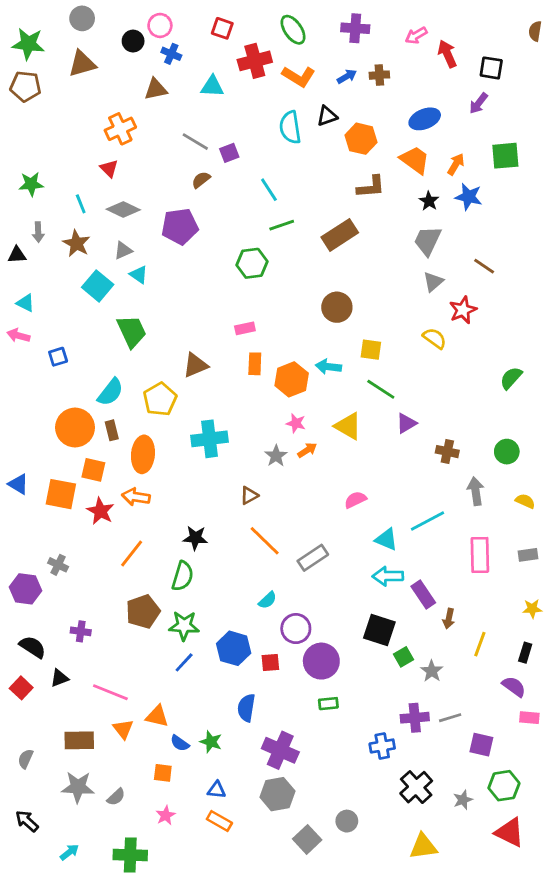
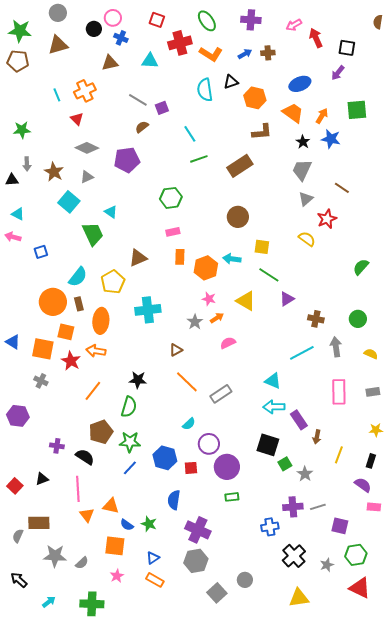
cyan line: (81, 204) -> (57, 95), moved
green hexagon: (252, 263) -> (171, 198), moved
cyan triangle: (139, 275) -> (111, 212), moved
pink semicircle: (355, 500) -> (228, 343), moved
cyan line: (428, 521) -> (302, 353), moved
gray cross: (58, 565) -> (41, 381), moved
black semicircle: (33, 647) -> (85, 457), moved
pink line: (110, 692) -> (78, 489), turned 65
brown rectangle: (79, 740) -> (39, 523), moved
orange square: (163, 773) -> (115, 546), size x1.5
blue triangle: (217, 790) -> (153, 558), turned -40

